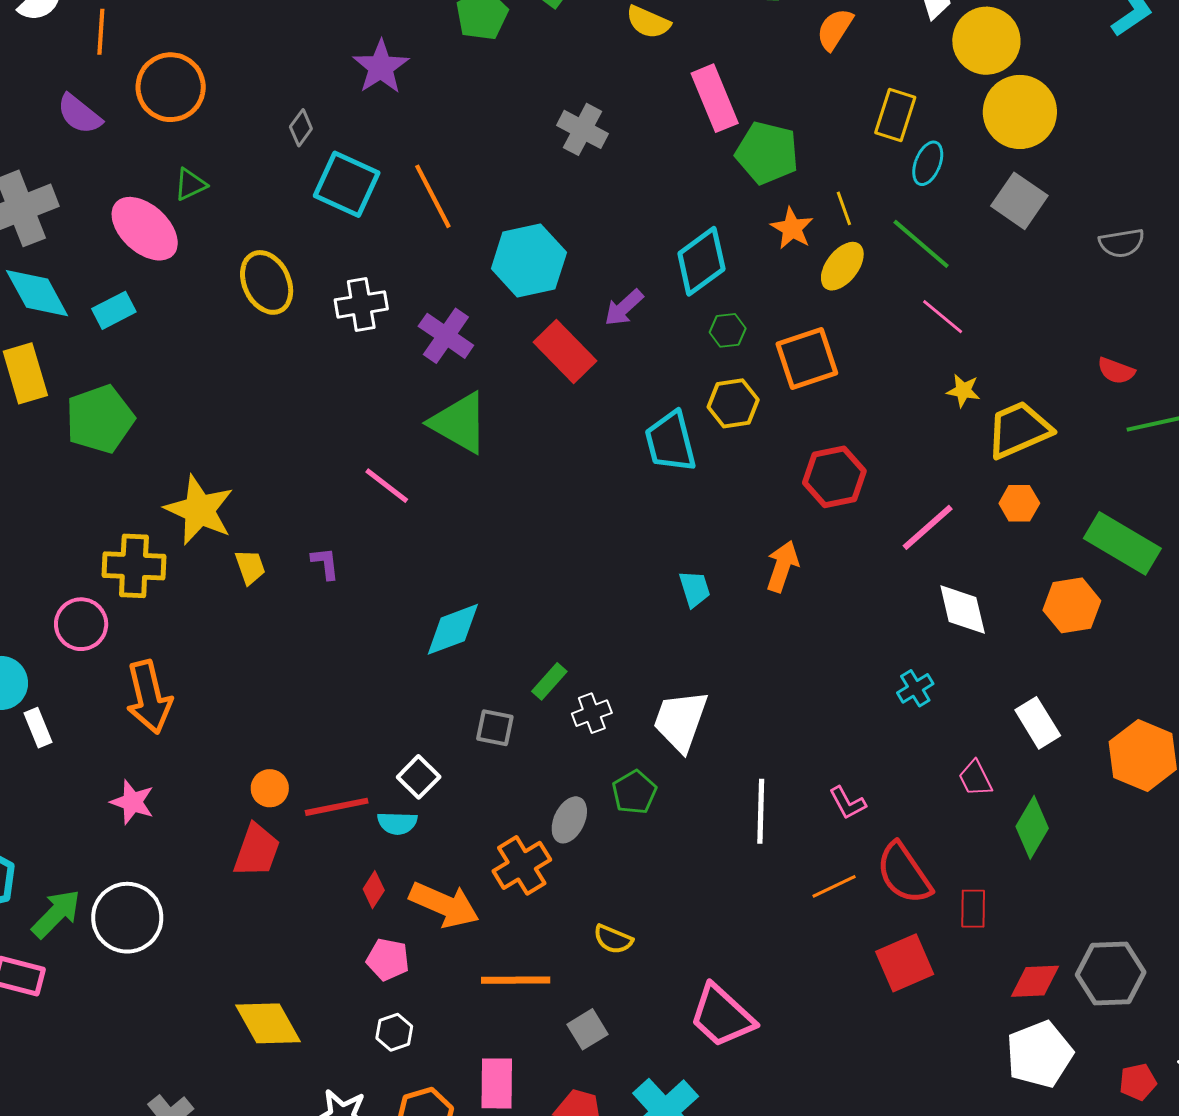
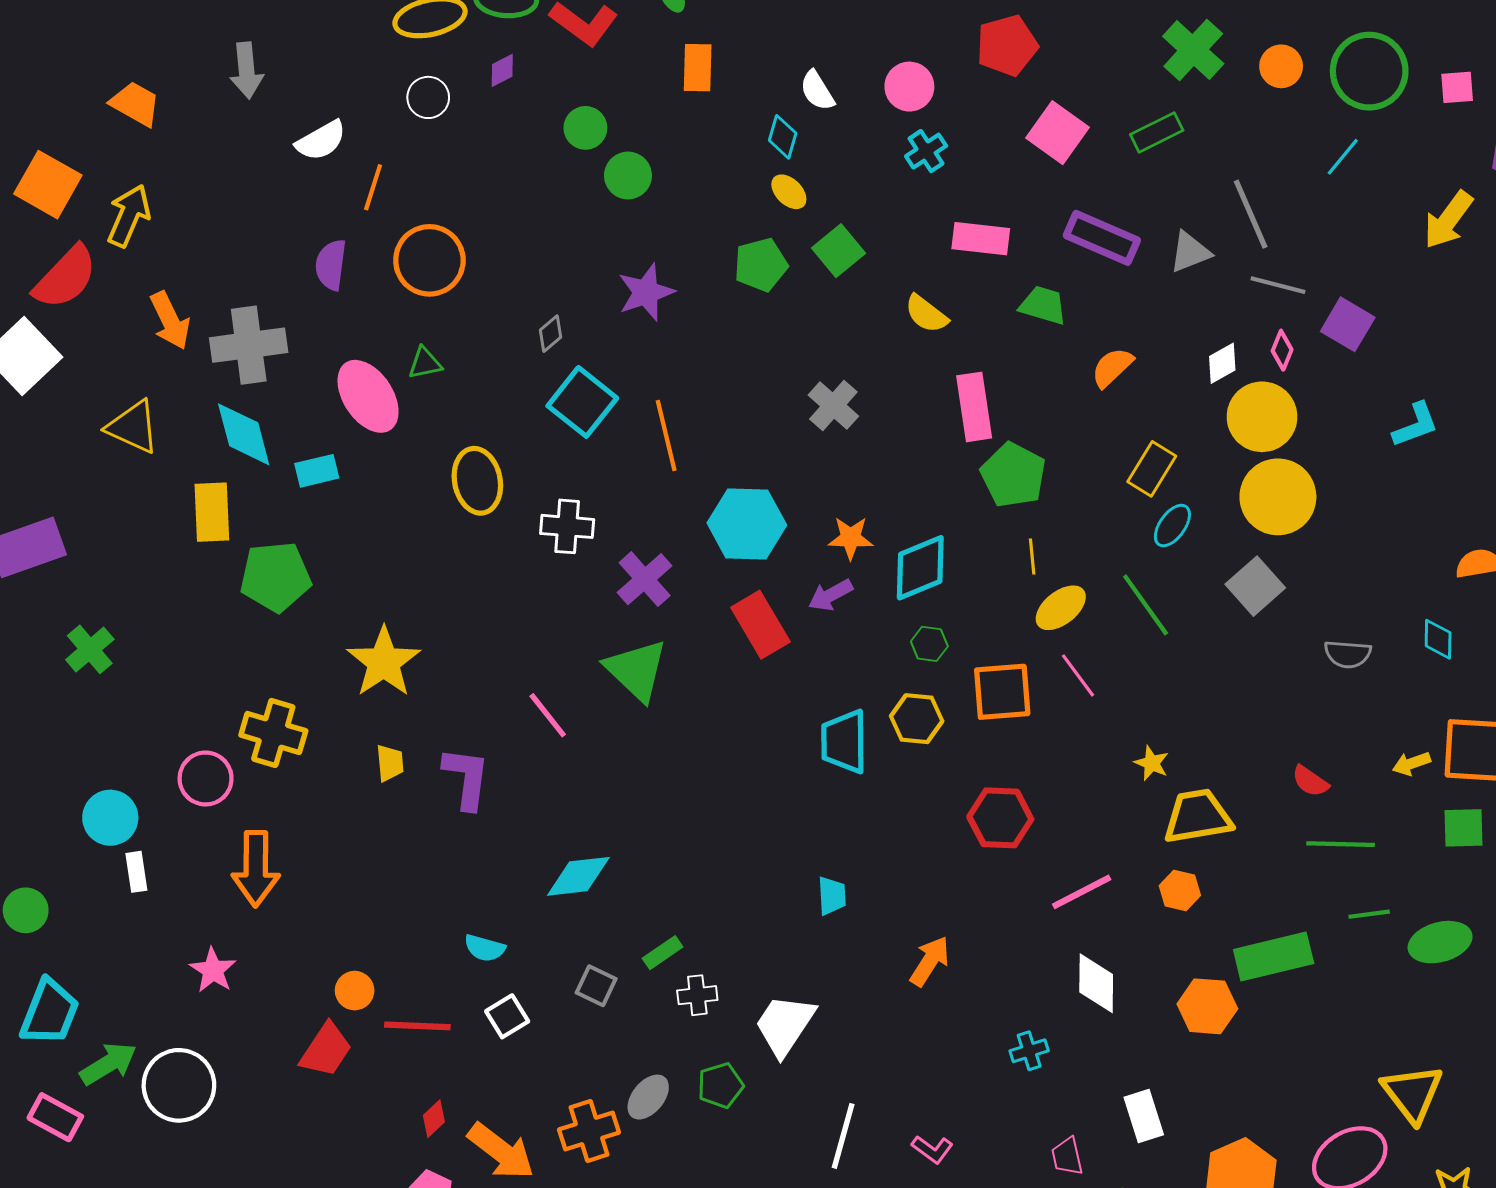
purple semicircle: (79, 114) -> (331, 265), turned 45
yellow line: (844, 208) -> (1032, 557), moved
orange star: (792, 228) -> (851, 538), moved, turned 30
pink line: (943, 317) -> (1078, 675), moved
yellow star: (199, 510) -> (384, 662), moved
green rectangle: (1122, 543) -> (1274, 956), turned -58
purple L-shape: (325, 563) -> (466, 778), size x1.8
orange arrow: (782, 566) -> (930, 961), moved
pink L-shape: (847, 803) -> (932, 1149), turned -39
cyan semicircle: (397, 823) -> (485, 948), moved

